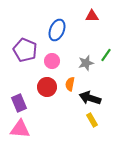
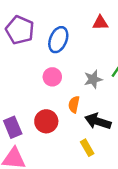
purple pentagon: (25, 50) -> (20, 30), moved
red circle: (47, 87) -> (46, 121), moved
yellow rectangle: (92, 120) -> (87, 148), moved

